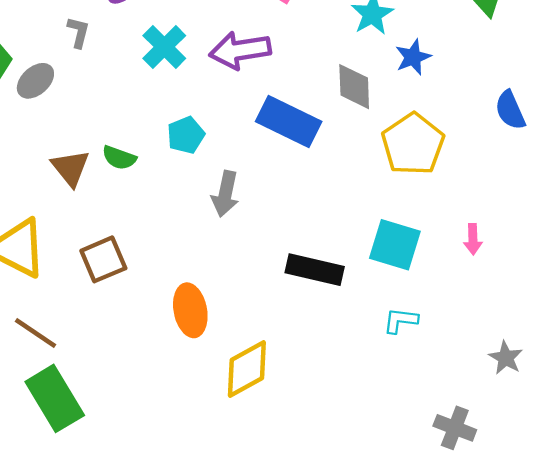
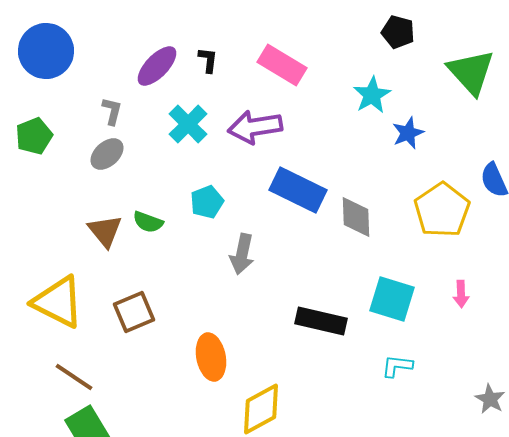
gray ellipse: (35, 81) -> (107, 154), moved
gray diamond: (354, 87) -> (356, 217), moved
yellow pentagon: (413, 144) -> (442, 210), moved

